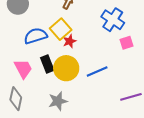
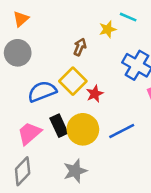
red star: (69, 41) -> (95, 94), moved
pink trapezoid: (23, 69) -> (29, 133), turned -100
gray diamond: (16, 99) -> (23, 171), turned 35

